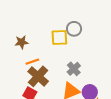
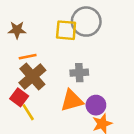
gray circle: (74, 29) -> (86, 22), size x1.5
gray cross: (74, 69) -> (79, 73), turned 32

